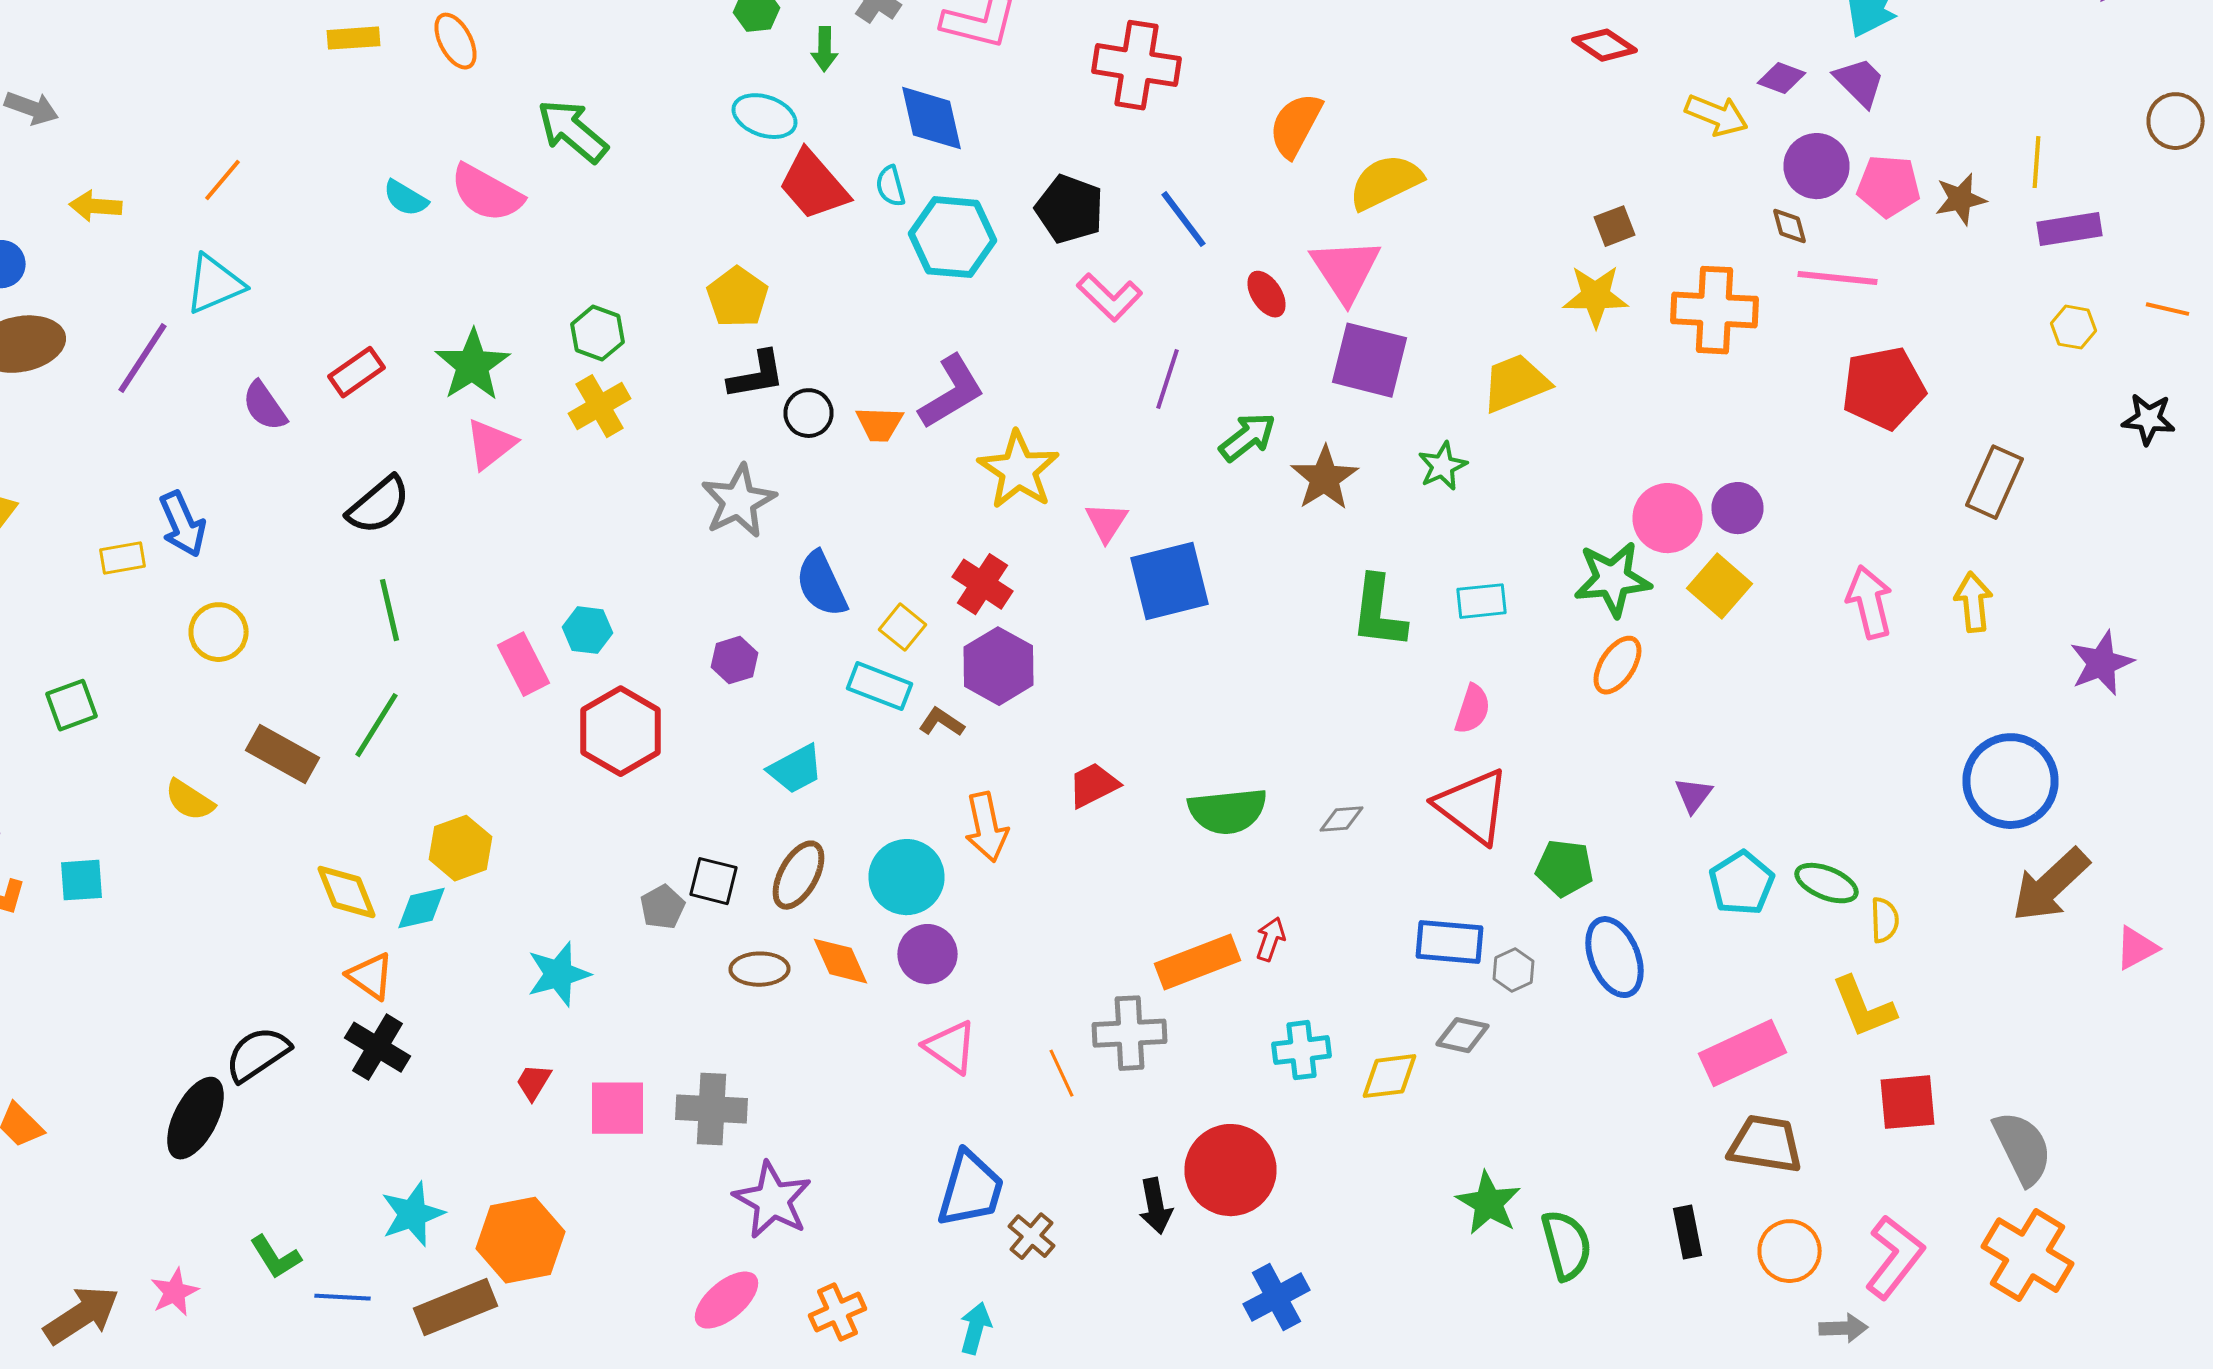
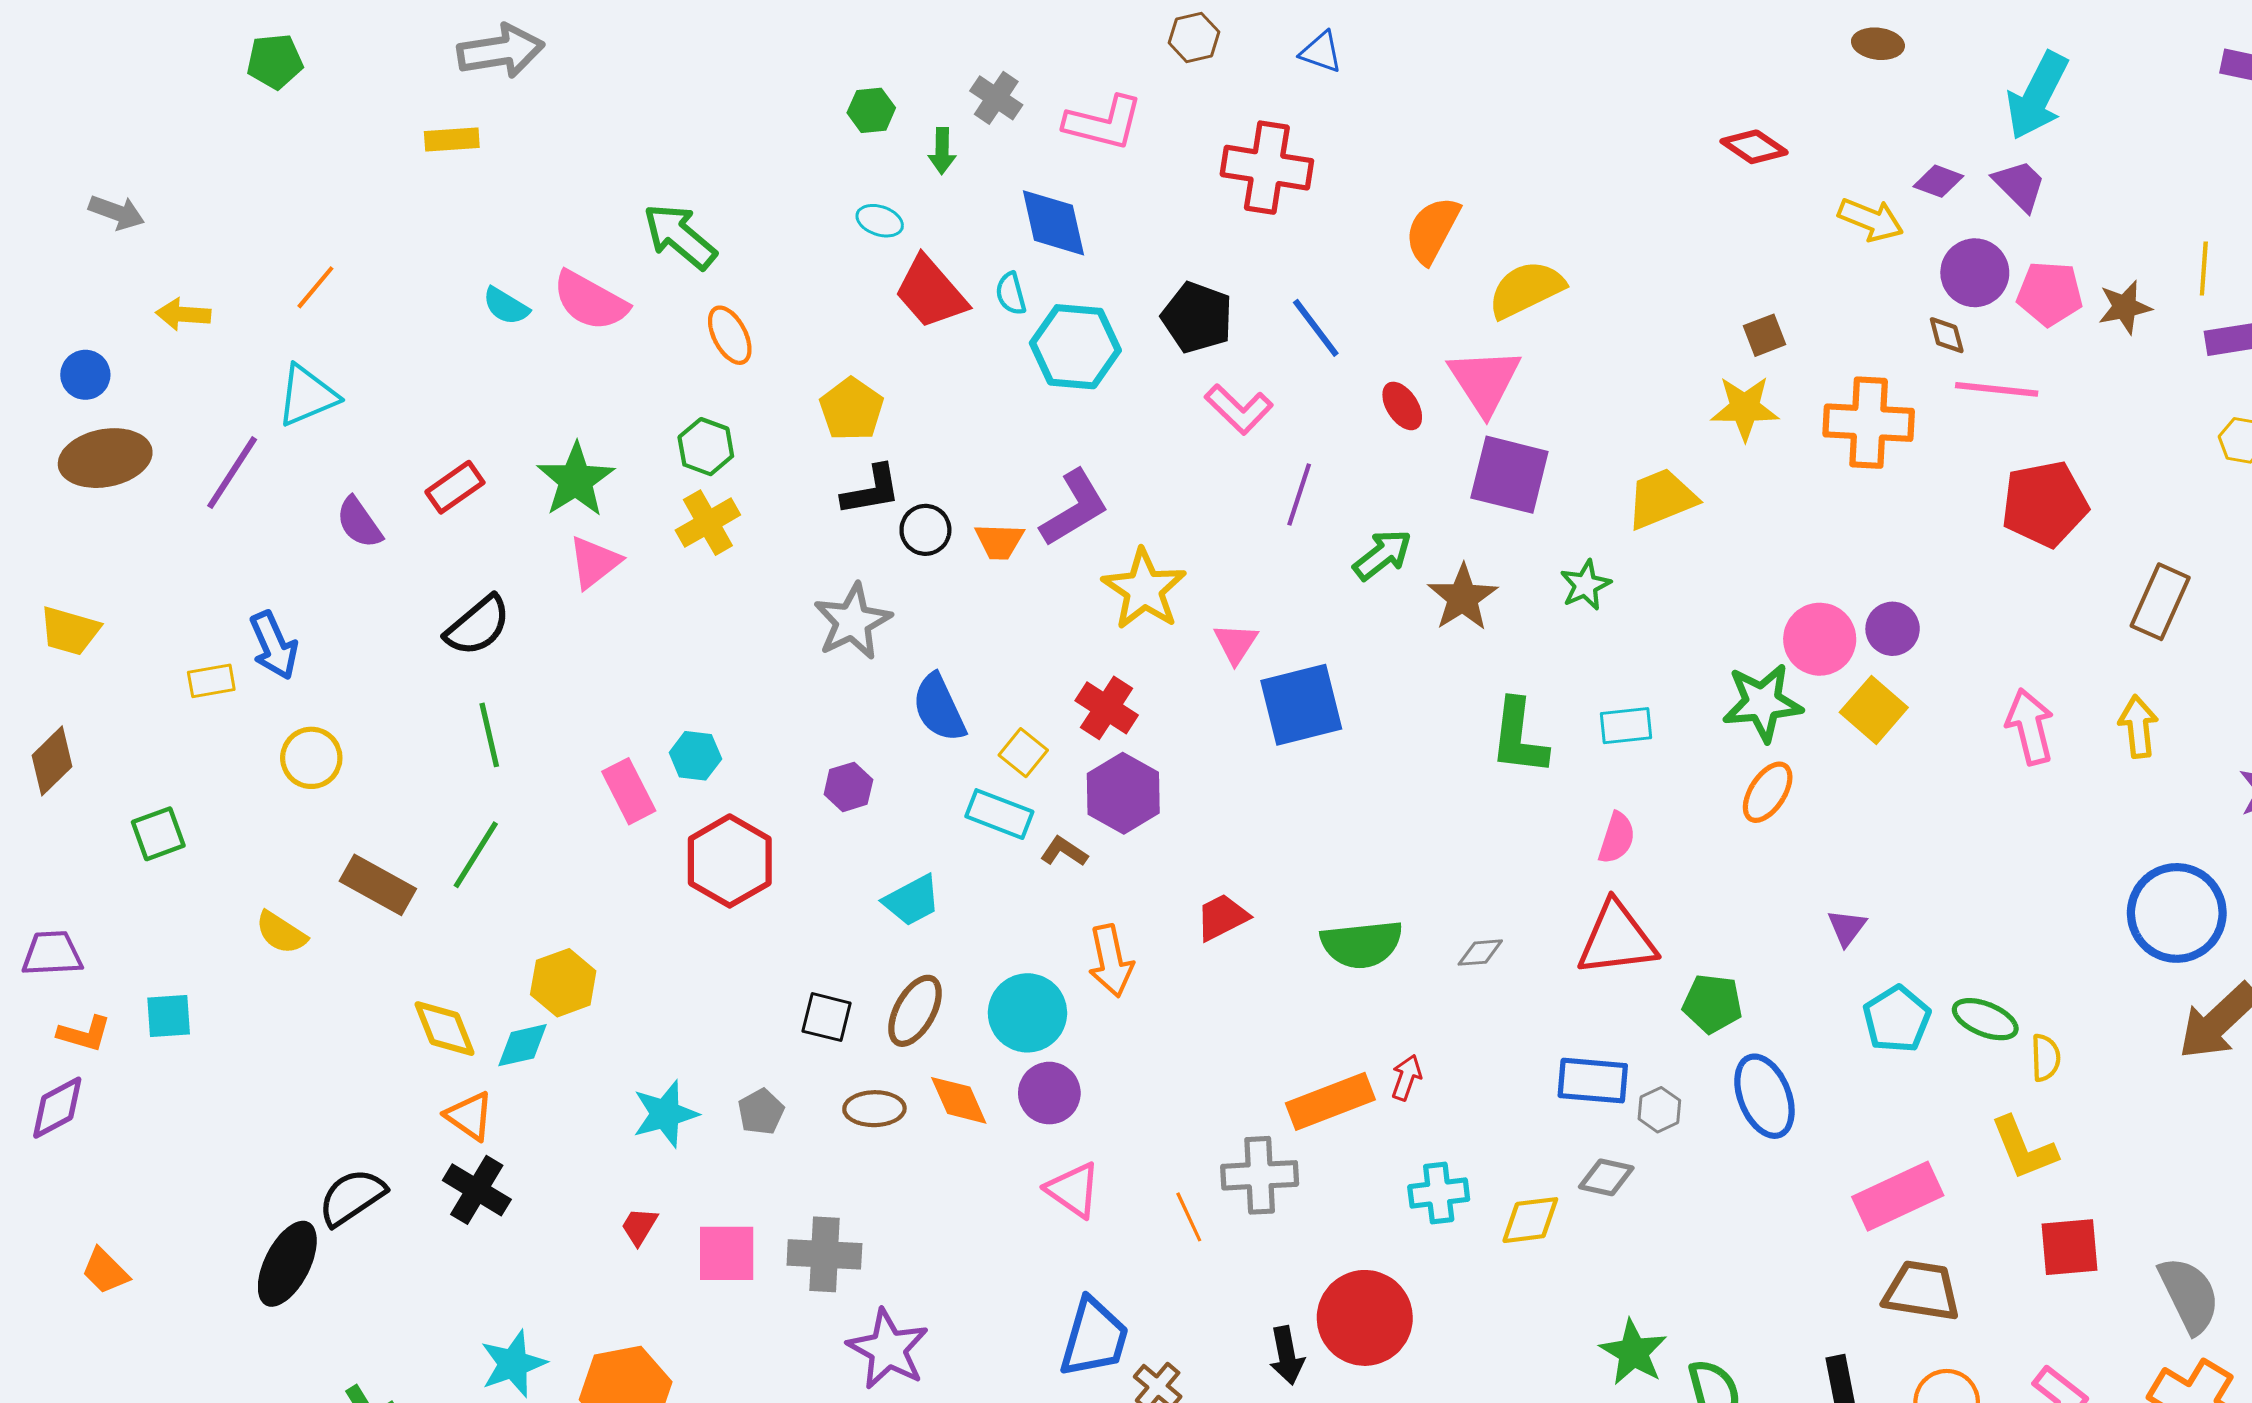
orange ellipse: (456, 41) -> (730, 335), moved
cyan ellipse: (764, 116) -> (880, 221), size x0.7
red triangle: (1472, 806) -> (1617, 939), turned -44
gray pentagon: (662, 907) -> (761, 1112), moved

